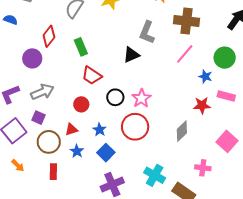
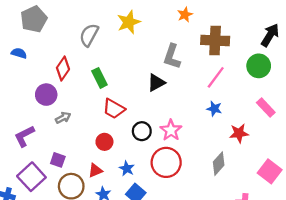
green circle: (225, 58) -> (259, 66), moved
blue star: (205, 76) -> (214, 109), moved
gray arrow: (42, 92) -> (63, 118), moved, size x0.6
pink rectangle: (226, 96) -> (266, 108), moved, turned 36

